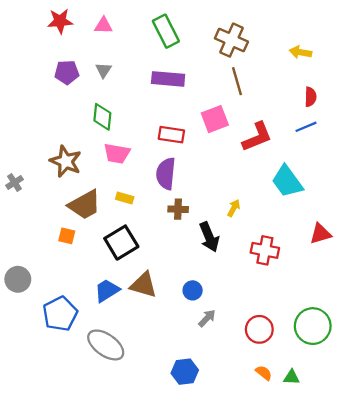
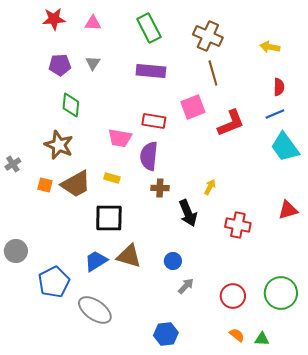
green diamond: (102, 117) -> (71, 105), moved
pink trapezoid: (117, 154) -> (120, 138), moved
cyan trapezoid: (287, 181) -> (285, 147), moved
orange square: (67, 236) -> (45, 185), moved
black square: (121, 243) -> (109, 218), turned 32

